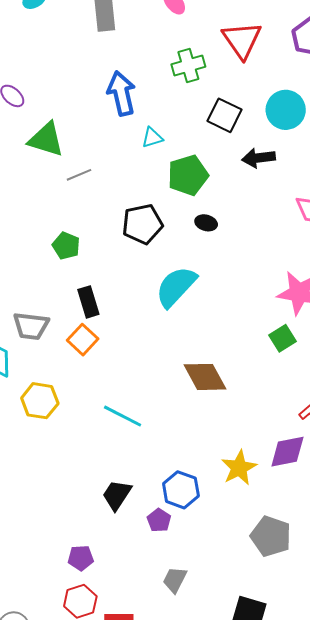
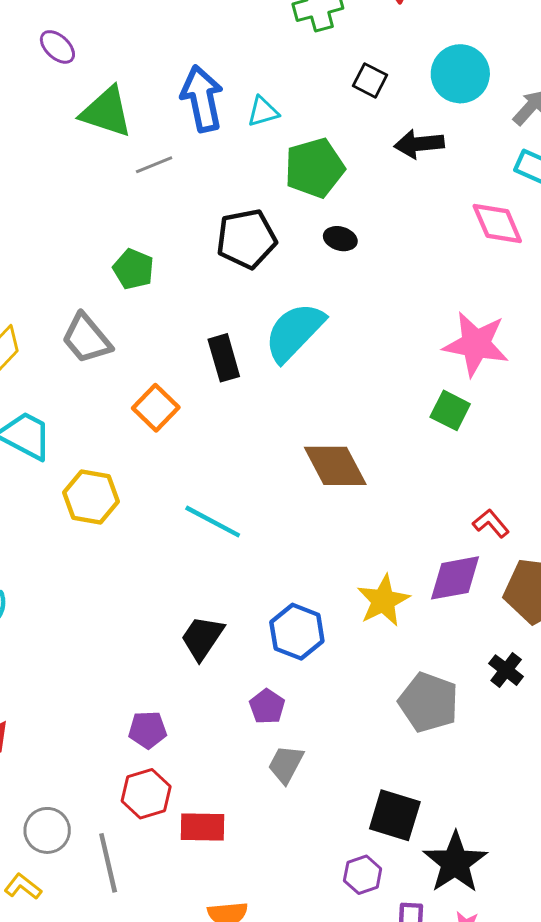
blue arrow: (121, 93) -> (202, 99), moved
black square: (225, 115) -> (370, 80), size x0.7
black rectangle: (88, 302) -> (224, 358), moved
gray trapezoid: (31, 326) -> (86, 338), moved, turned 42
green square: (282, 338) -> (450, 410), turned -32
purple pentagon: (159, 520) -> (267, 706), moved

